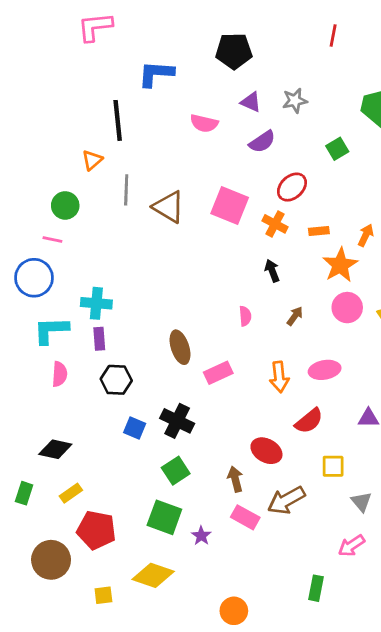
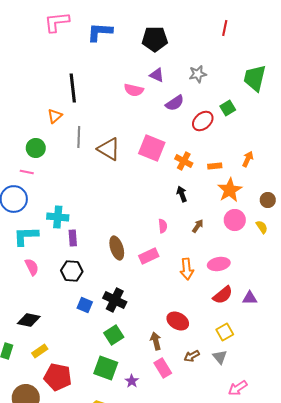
blue L-shape: (156, 74) -> (100, 32), moved
purple triangle: (251, 102) -> (157, 75), moved
red ellipse: (292, 187) -> (203, 121), moved
orange arrow: (366, 235) -> (248, 159), moved
purple rectangle: (99, 339) -> (73, 238), moved
pink rectangle: (218, 373) -> (149, 256), moved
pink semicircle: (60, 374) -> (32, 267), turned -30
red semicircle: (309, 421) -> (223, 295), moved
yellow square: (333, 466) -> (225, 332), turned -30
brown arrow: (286, 500) -> (192, 356), size x0.6
gray triangle: (361, 502) -> (220, 357), moved
pink rectangle: (245, 517) -> (163, 368), turned 30

